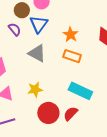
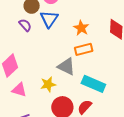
gray triangle: (37, 53) -> (66, 66), moved
orange rectangle: (72, 56) -> (84, 49), turned -30

